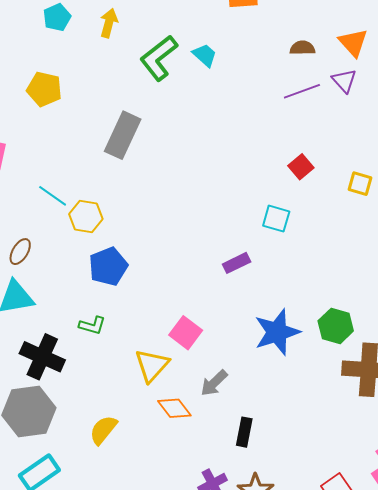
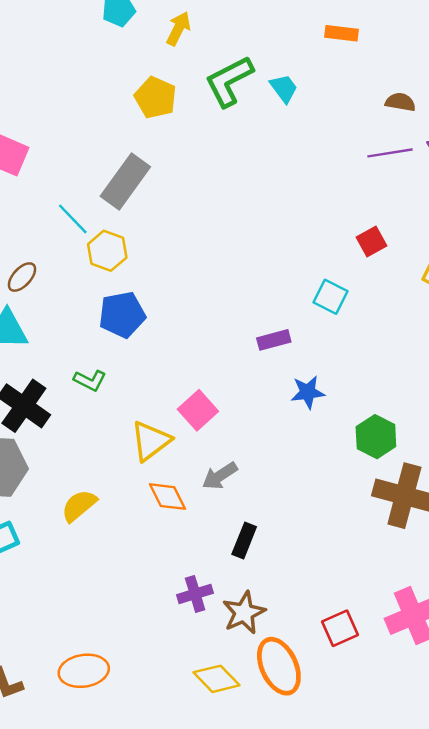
yellow pentagon: (44, 89) -> (156, 98), moved
gray rectangle: (123, 135) -> (125, 181), moved
blue star: (277, 332) -> (308, 392), moved, size x0.6

